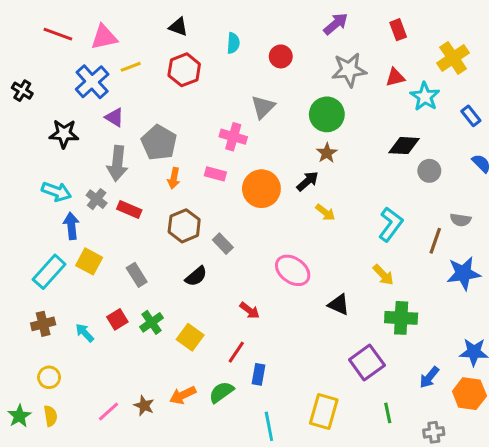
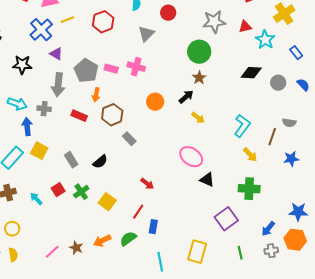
gray triangle: (263, 107) -> (146, 34), moved
gray circle: (429, 171) -> (278, 83), moved
pink rectangle: (215, 174) -> (111, 69), moved
orange circle: (261, 189) -> (155, 102), size x0.7
gray cross: (97, 199) -> (44, 109), turned -32
red rectangle: (129, 209) -> (79, 116), moved
brown hexagon: (184, 226) -> (112, 115), moved
pink ellipse: (293, 270) -> (191, 157), moved
blue star: (463, 273) -> (291, 159), size x0.7
yellow arrow: (383, 275) -> (250, 155), moved
black semicircle: (196, 276) -> (100, 162), moved
gray cross: (434, 432) -> (271, 251), moved

